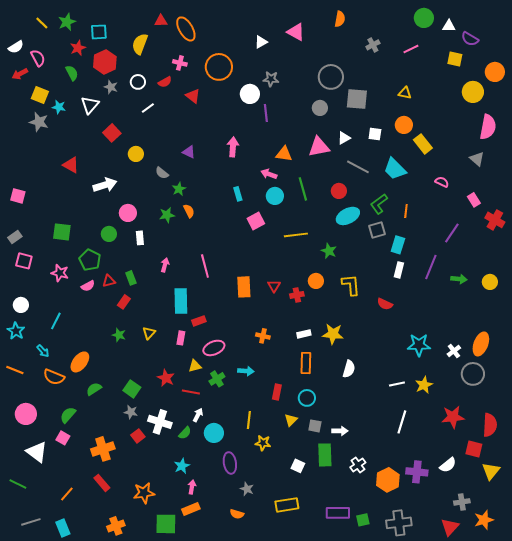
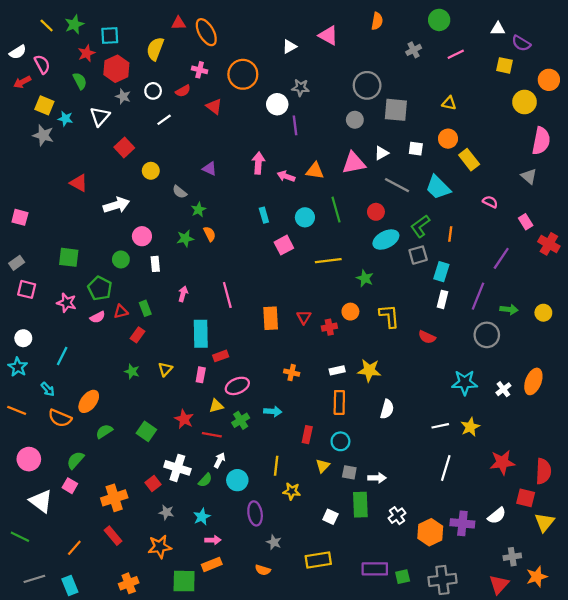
green circle: (424, 18) -> (439, 20), moved
pink arrow: (269, 174) -> (286, 176), moved
gray circle: (473, 374) -> (487, 335), moved
gray star: (131, 412) -> (166, 512), moved
pink arrow: (192, 487) -> (213, 540), turned 80

